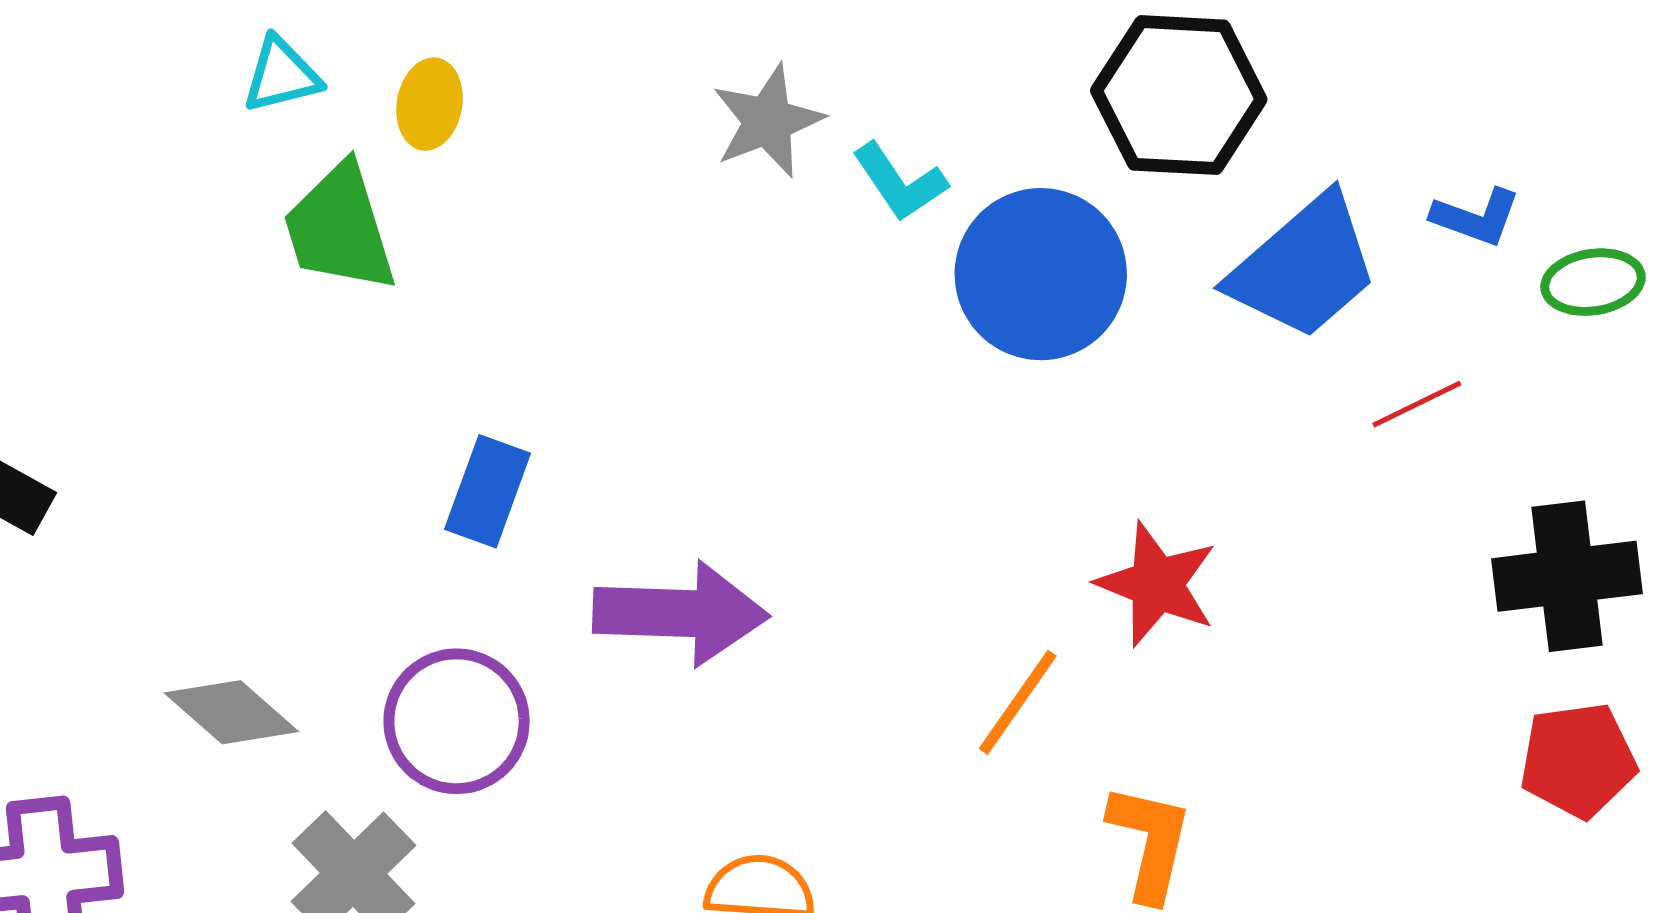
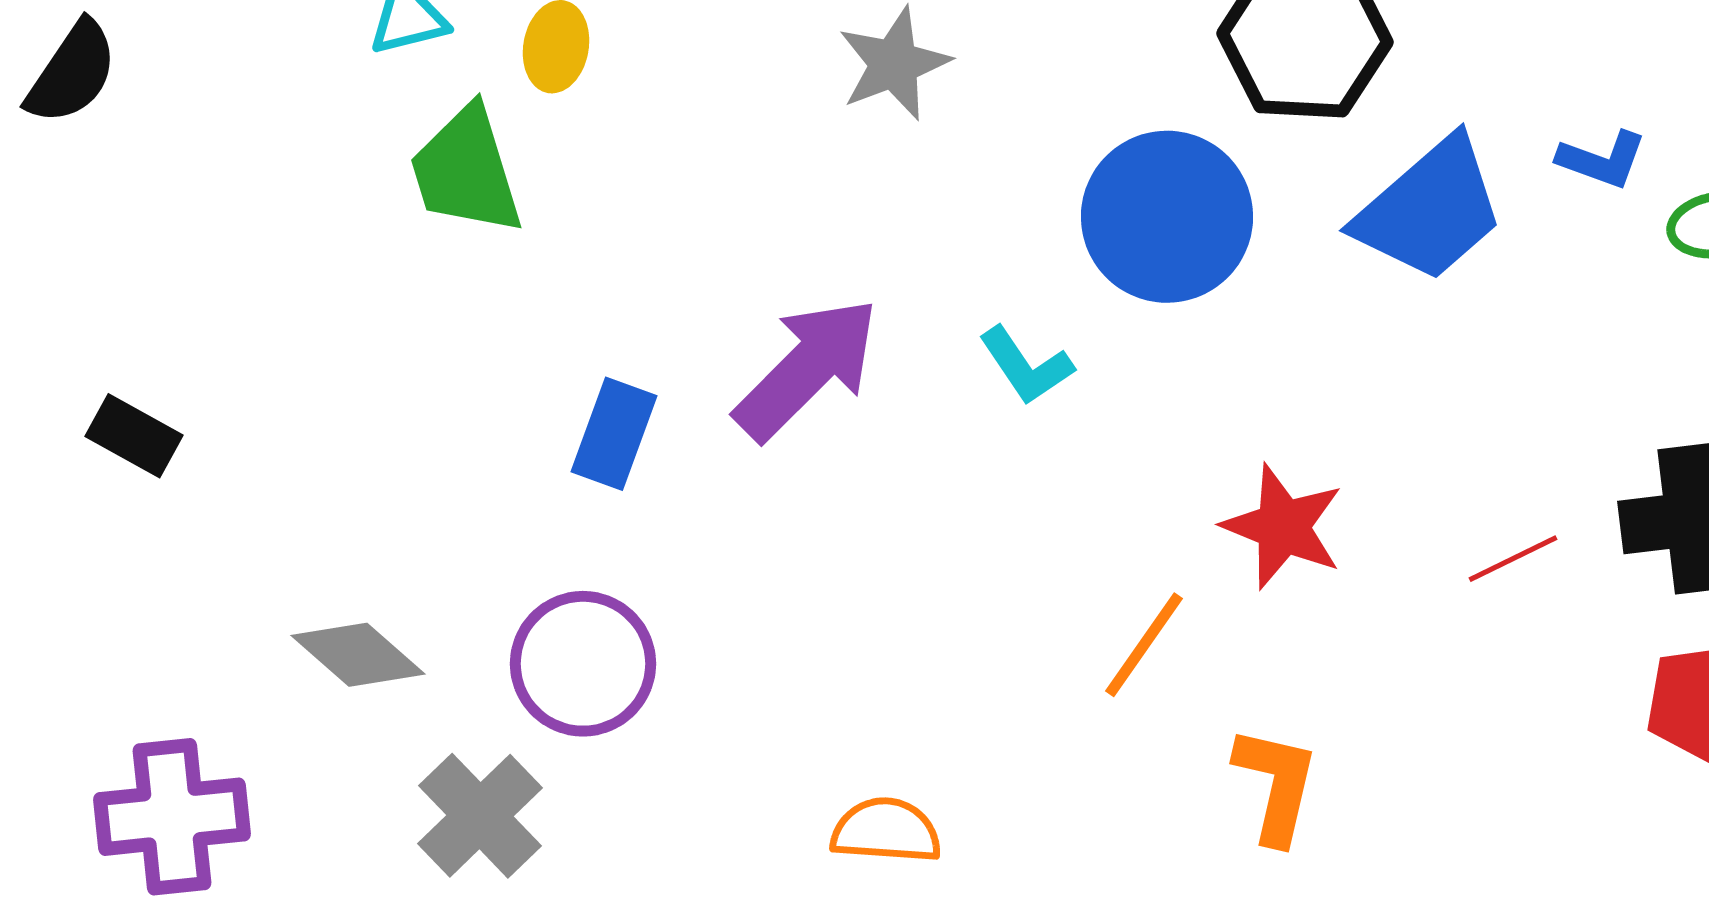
cyan L-shape: (900, 182) -> (1026, 366), moved
red line: (1417, 404) -> (1513, 559), moved
purple arrow: (681, 613) -> (807, 369), moved, turned -47

